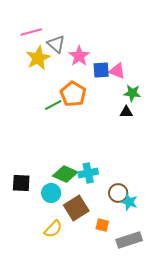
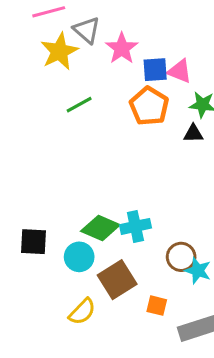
orange pentagon: (73, 94) -> (149, 106), moved
green line: (53, 105) -> (79, 105), moved

